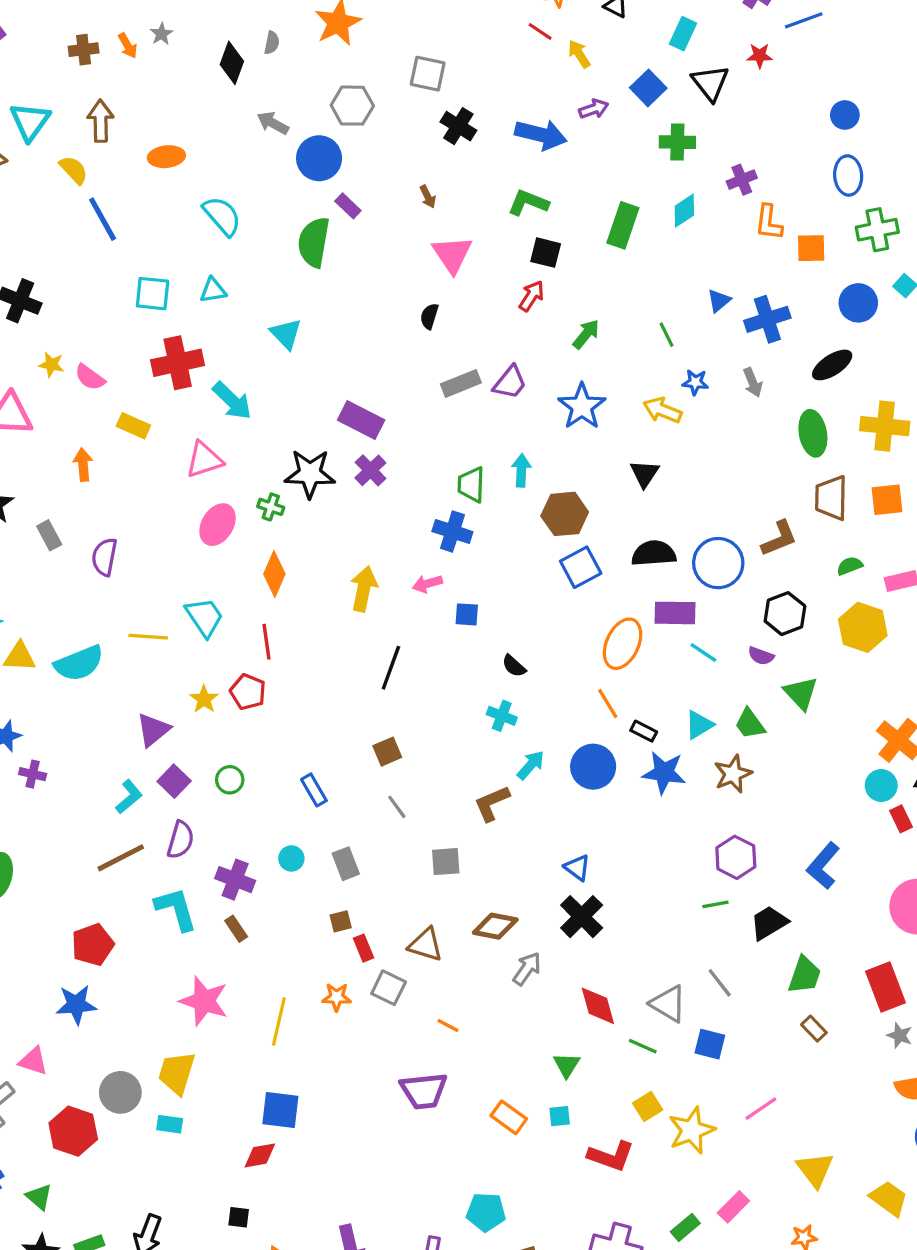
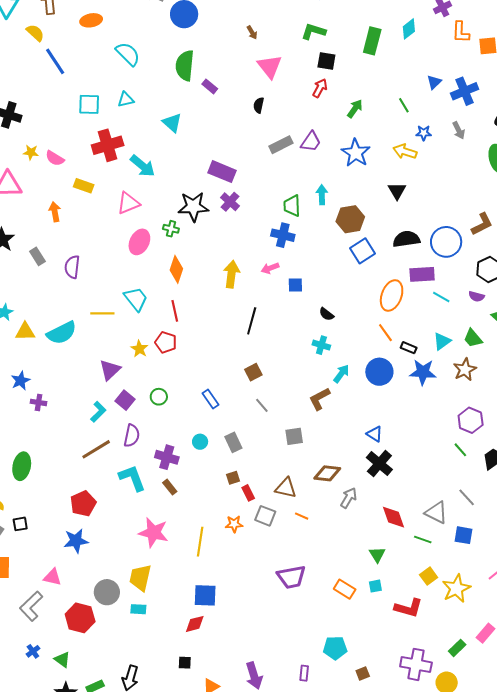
purple rectangle: (348, 206) -> (210, 86), moved
green line: (715, 904) -> (460, 450), turned 63
orange line: (448, 1025) -> (302, 516), moved

